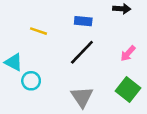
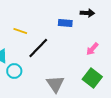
blue rectangle: (83, 21) -> (65, 23), moved
black line: (82, 52) -> (38, 48), moved

